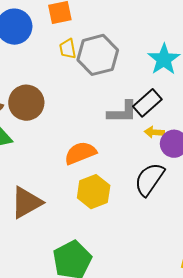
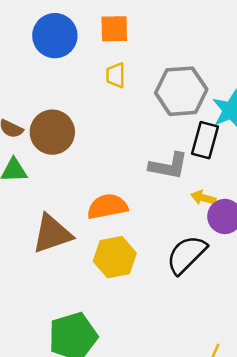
gray hexagon: (98, 55) -> (181, 91), moved
black rectangle: (147, 103) -> (205, 140), moved, turned -44
brown triangle: (26, 202) -> (52, 234), moved

